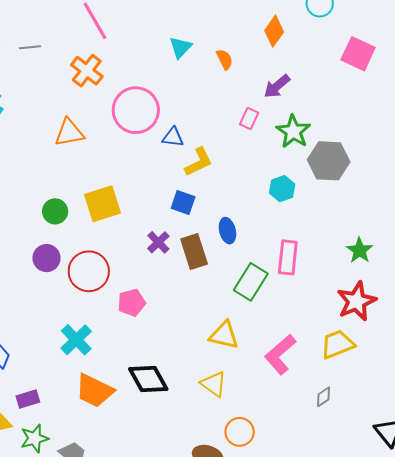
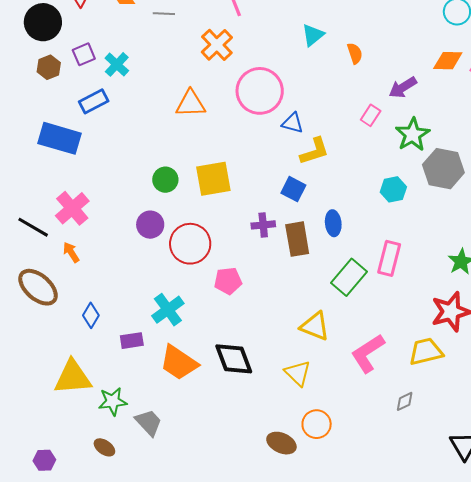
orange diamond: (274, 31) -> (448, 61), moved, turned 48
purple cross: (158, 242) -> (263, 225), turned 30
purple rectangle: (28, 399) -> (132, 341), moved

